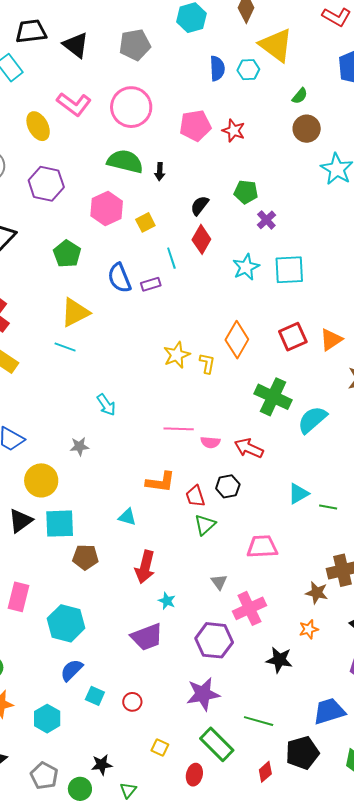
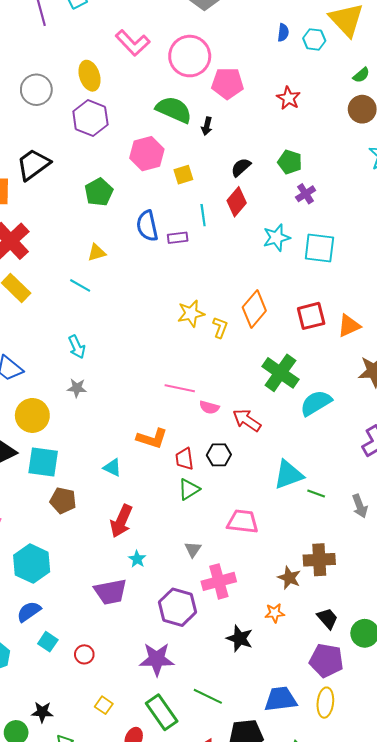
blue semicircle: (217, 68) -> (283, 33), size x0.7
yellow ellipse: (38, 126) -> (90, 76), moved
pink pentagon: (195, 126) -> (227, 83), moved
yellow triangle: (75, 312) -> (97, 253), size x0.6
cyan arrow: (106, 405) -> (77, 347), moved
cyan triangle: (298, 494) -> (289, 475), size x1.4

